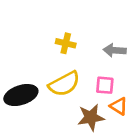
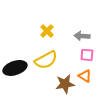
yellow cross: (66, 43) -> (47, 31), turned 32
pink square: (105, 85) -> (87, 55), moved

